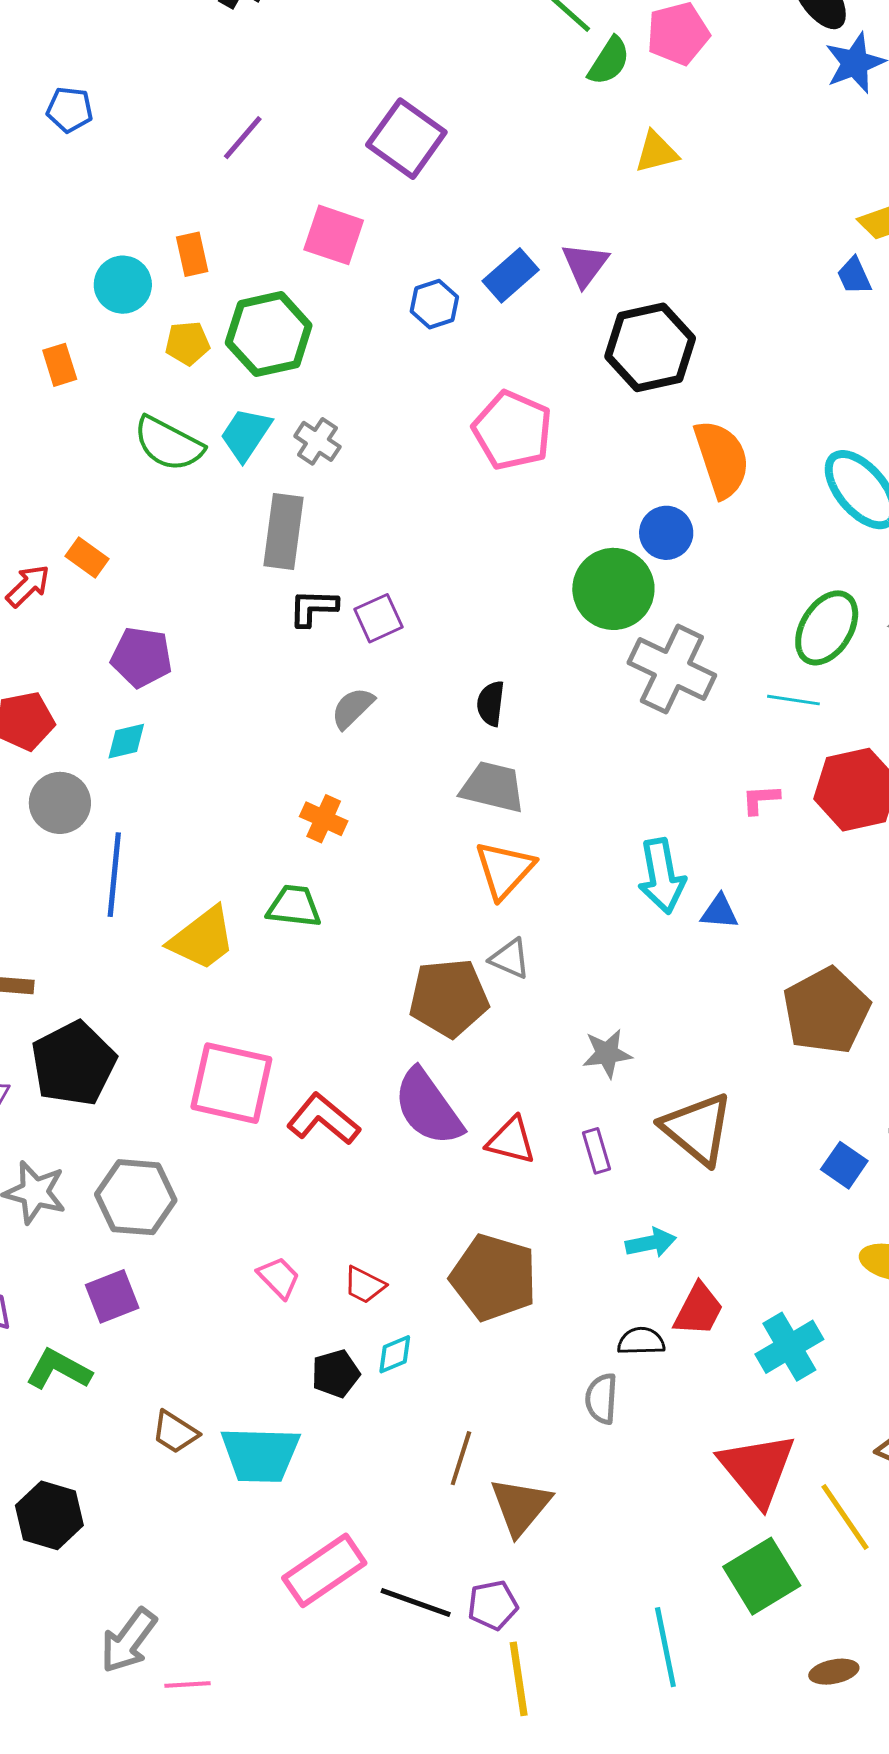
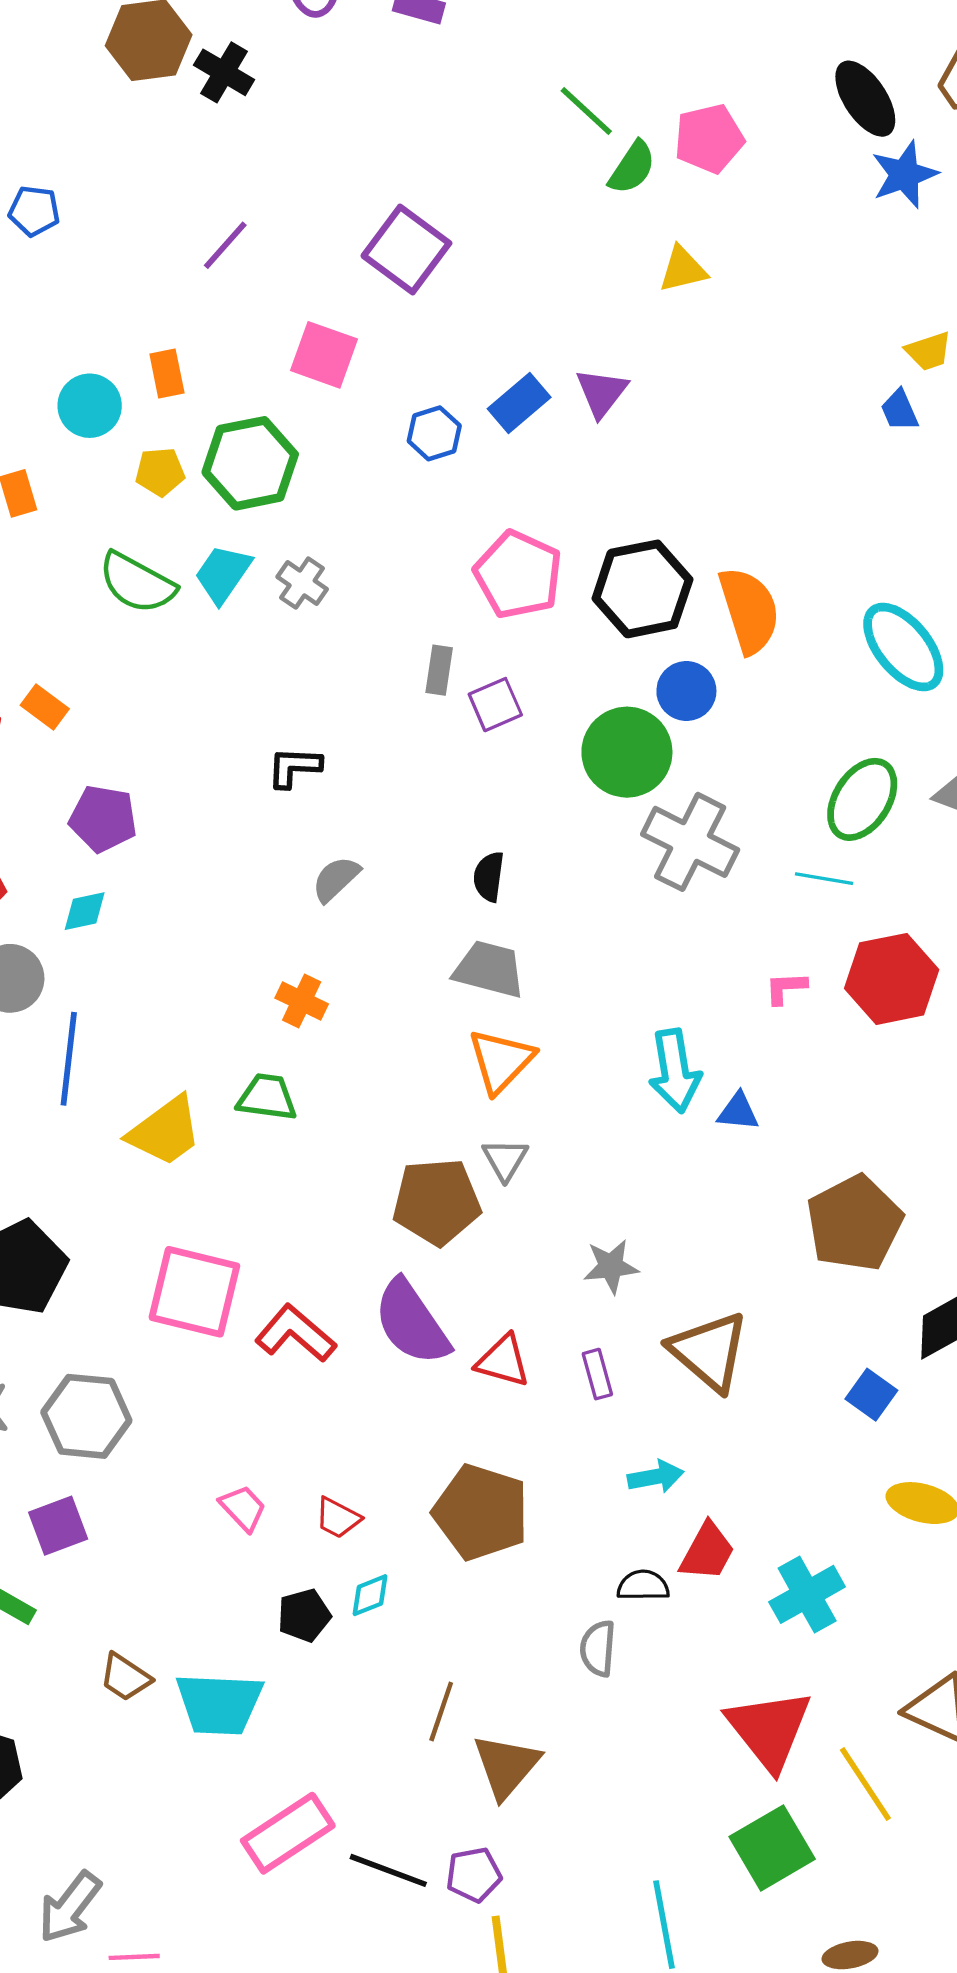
black hexagon: (650, 347) -> (642, 589), moved
gray rectangle: (283, 531) -> (439, 670), moved, size x0.6
purple square: (378, 618) -> (495, 705), moved
gray triangle: (510, 959) -> (505, 1159), turned 36

